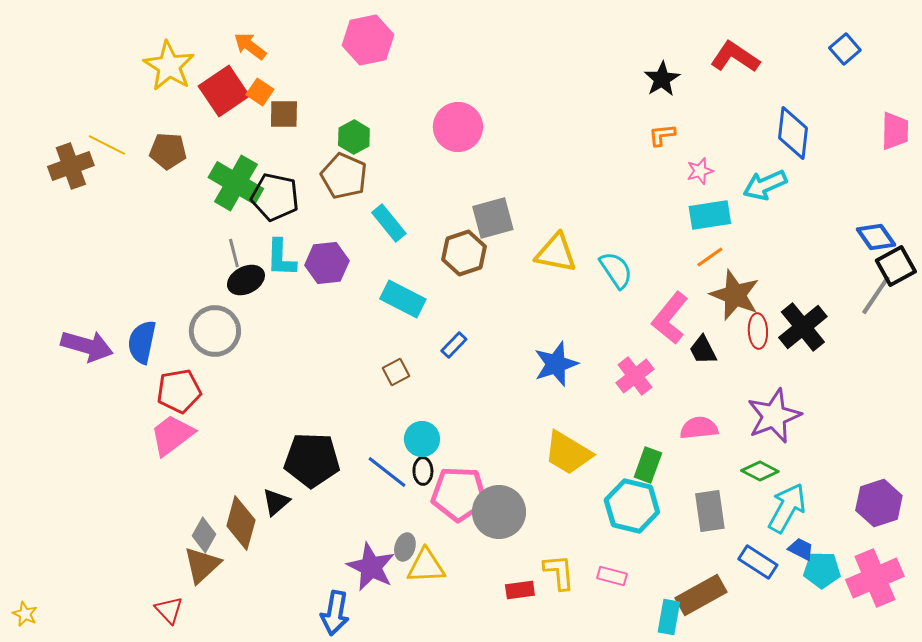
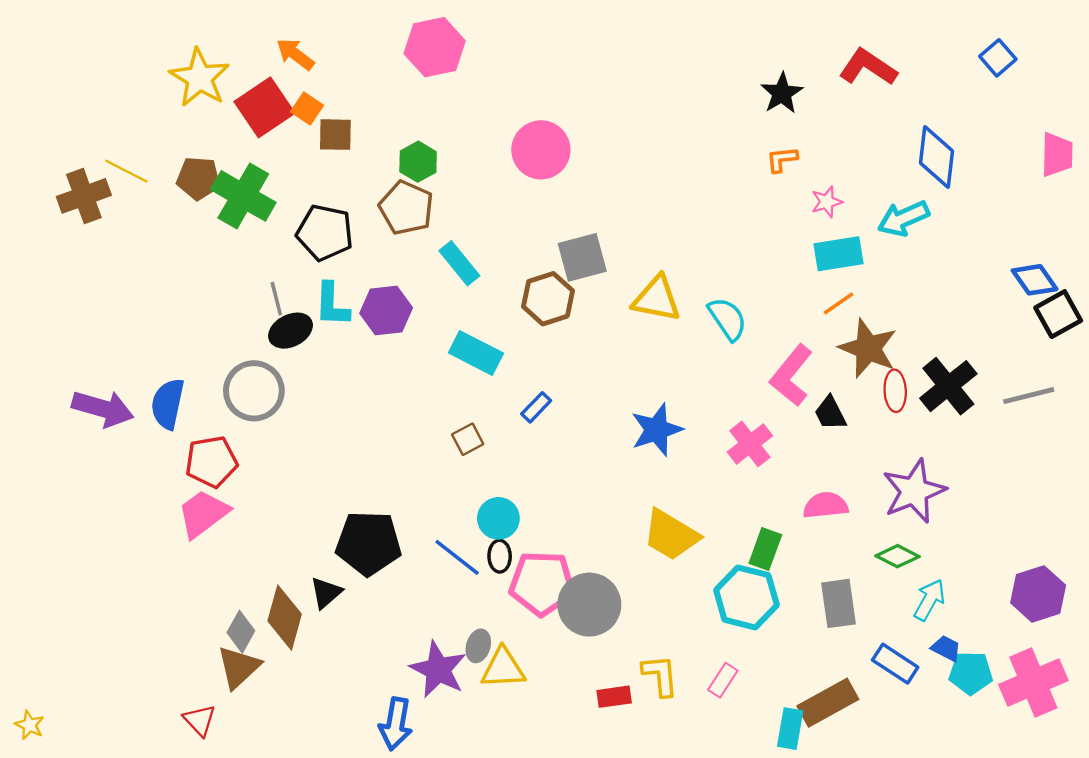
green cross: (236, 183) -> (243, 196), moved
gray line: (876, 295) -> (1029, 396), moved, turned 42
cyan arrow: (787, 508) -> (929, 600), size x0.7
pink rectangle: (612, 576) -> (723, 680), turned -72

